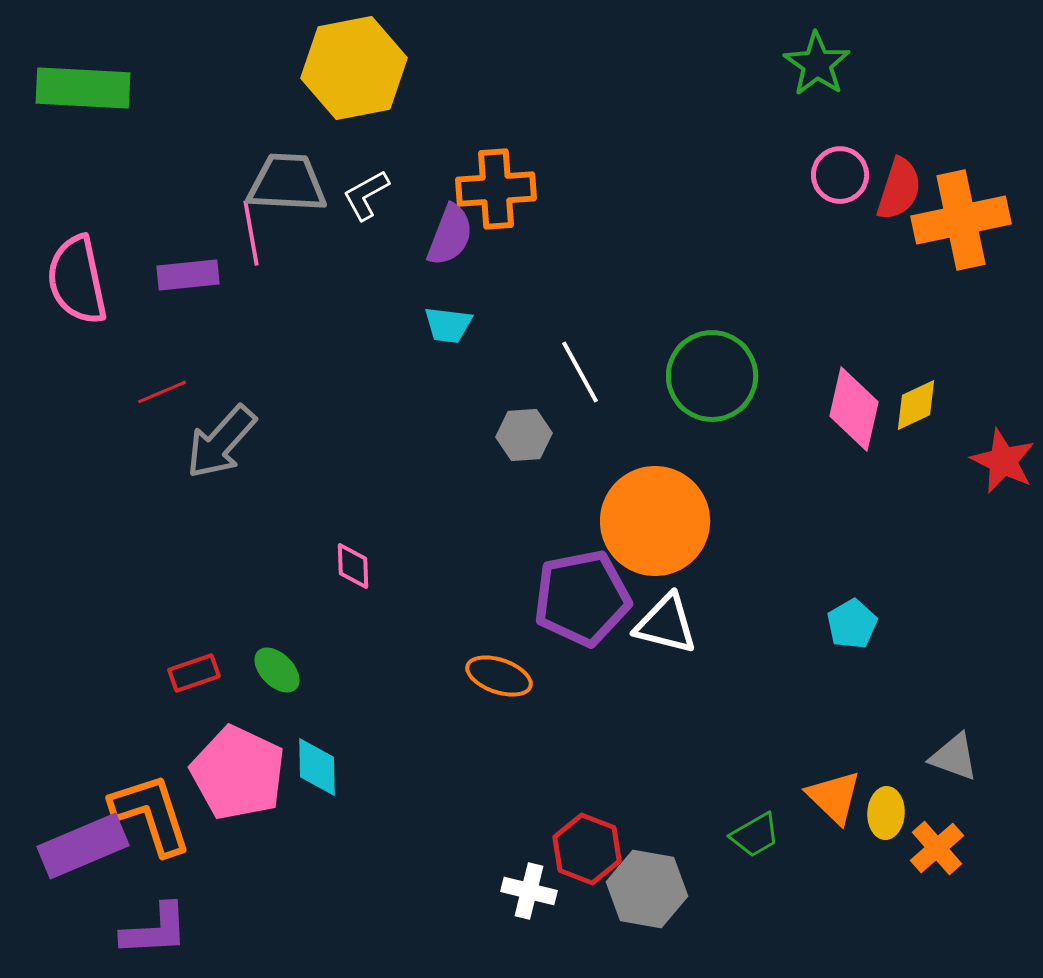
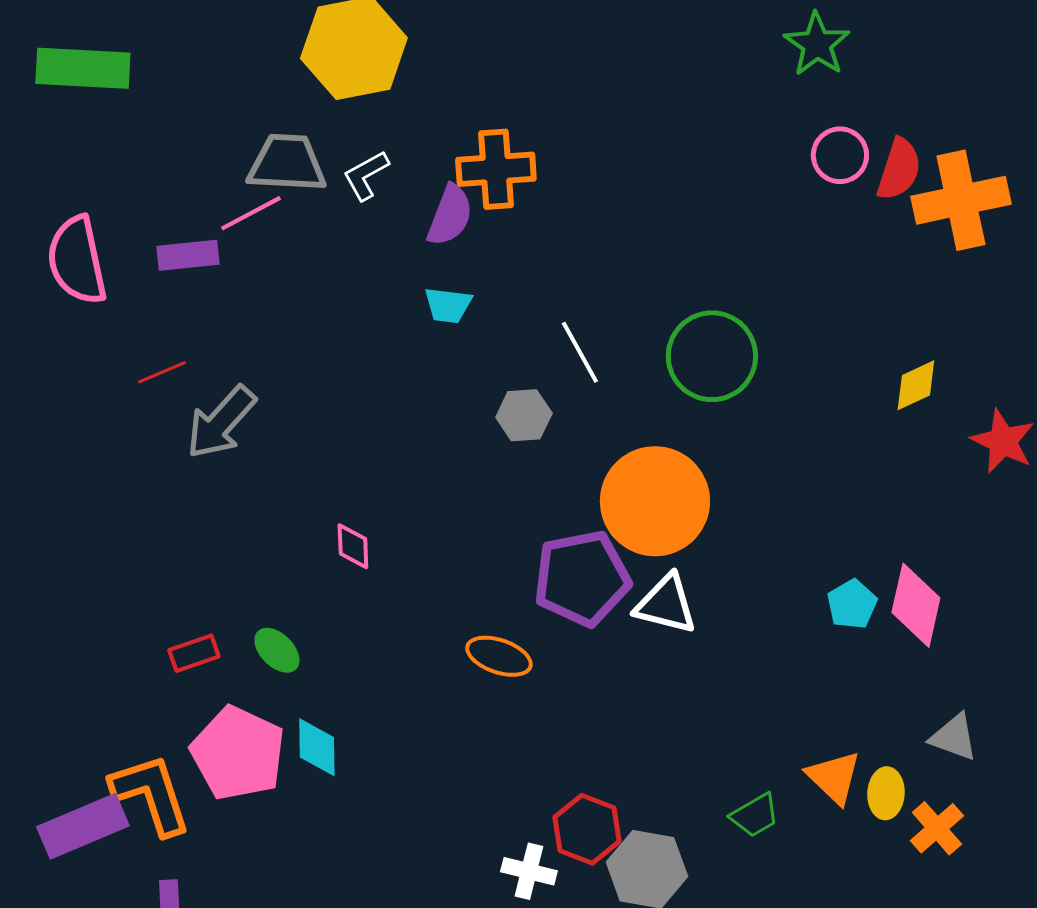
pink line: (251, 233) -> (251, 213), turned 72
pink diamond: (854, 409) -> (916, 605), moved

